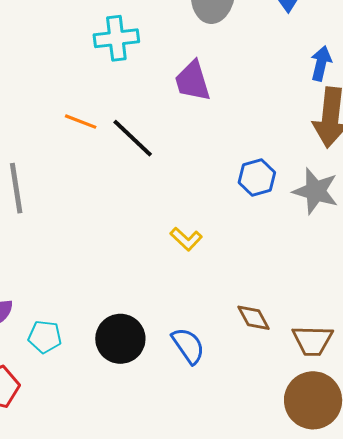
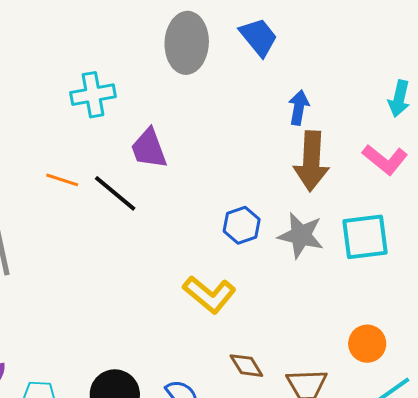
purple trapezoid: (193, 81) -> (149, 149), moved
yellow L-shape: (186, 239) -> (209, 294), moved, size x1.6

